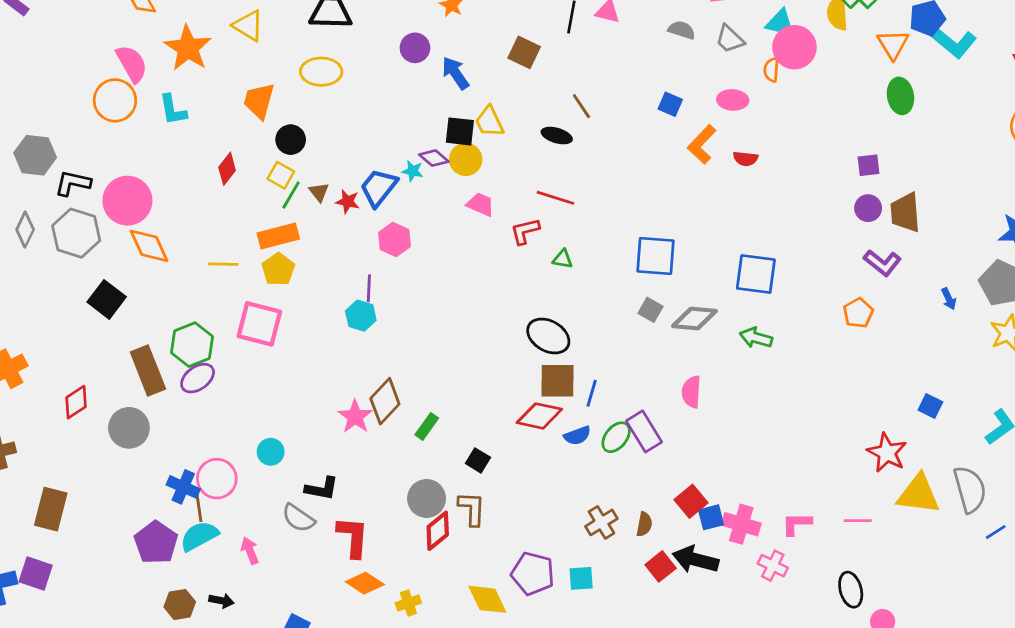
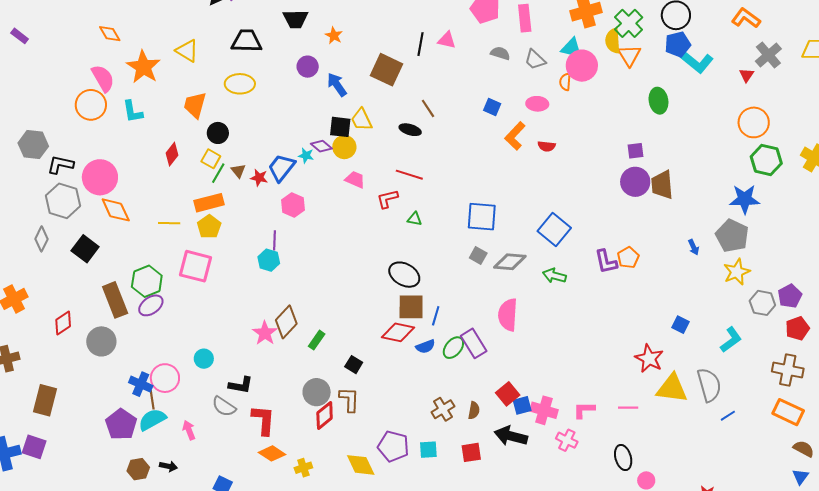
orange triangle: (893, 44) -> (629, 55), moved
brown square: (524, 52) -> (387, 70), size x1.4
purple circle: (868, 208) -> (635, 182), size x1.5
gray diamond: (25, 230) -> (41, 239), moved
purple L-shape: (882, 263) -> (606, 262), moved, turned 40
blue square: (756, 274) -> (554, 230), turned 32
pink semicircle: (691, 392) -> (508, 315), size x1.4
red square: (661, 566) -> (471, 452), moved, turned 30

